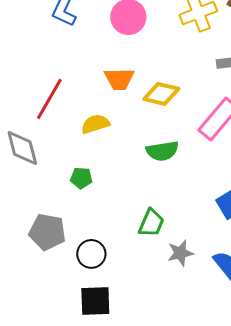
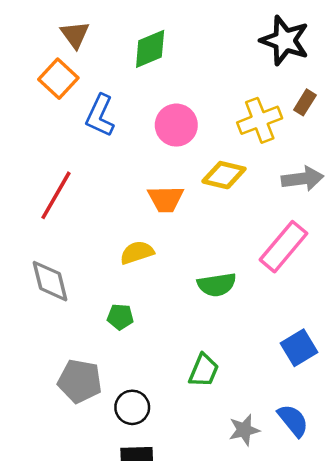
yellow diamond: (161, 94) -> (224, 175), moved
red line: (49, 99) -> (56, 195), moved
gray star: (180, 253) -> (244, 430), moved

